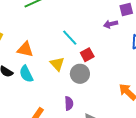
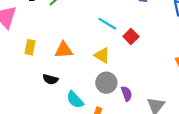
cyan semicircle: (26, 74) -> (75, 100), moved
gray circle: (80, 74) -> (106, 83), moved

